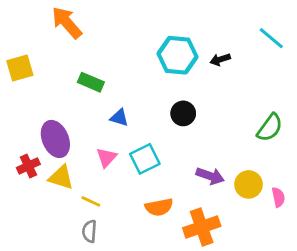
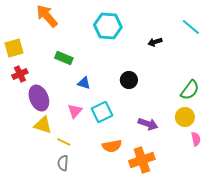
cyan hexagon: (177, 55) -> (108, 26), moved
red cross: (28, 166) -> (20, 74), moved
yellow circle: (248, 184) -> (185, 117), moved

